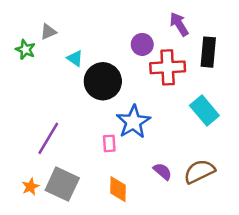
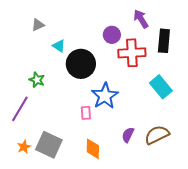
green star: (25, 50) -> (37, 80), moved
purple line: (48, 138) -> (20, 109), moved
purple semicircle: (163, 171) -> (128, 135), turned -105

